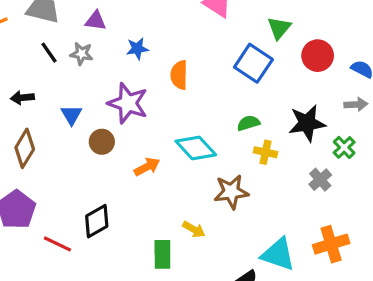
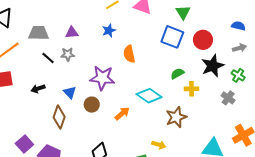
blue star: (137, 49) -> (109, 31), moved
red circle: (318, 56) -> (203, 40), moved
brown diamond: (25, 148) -> (59, 117), moved

